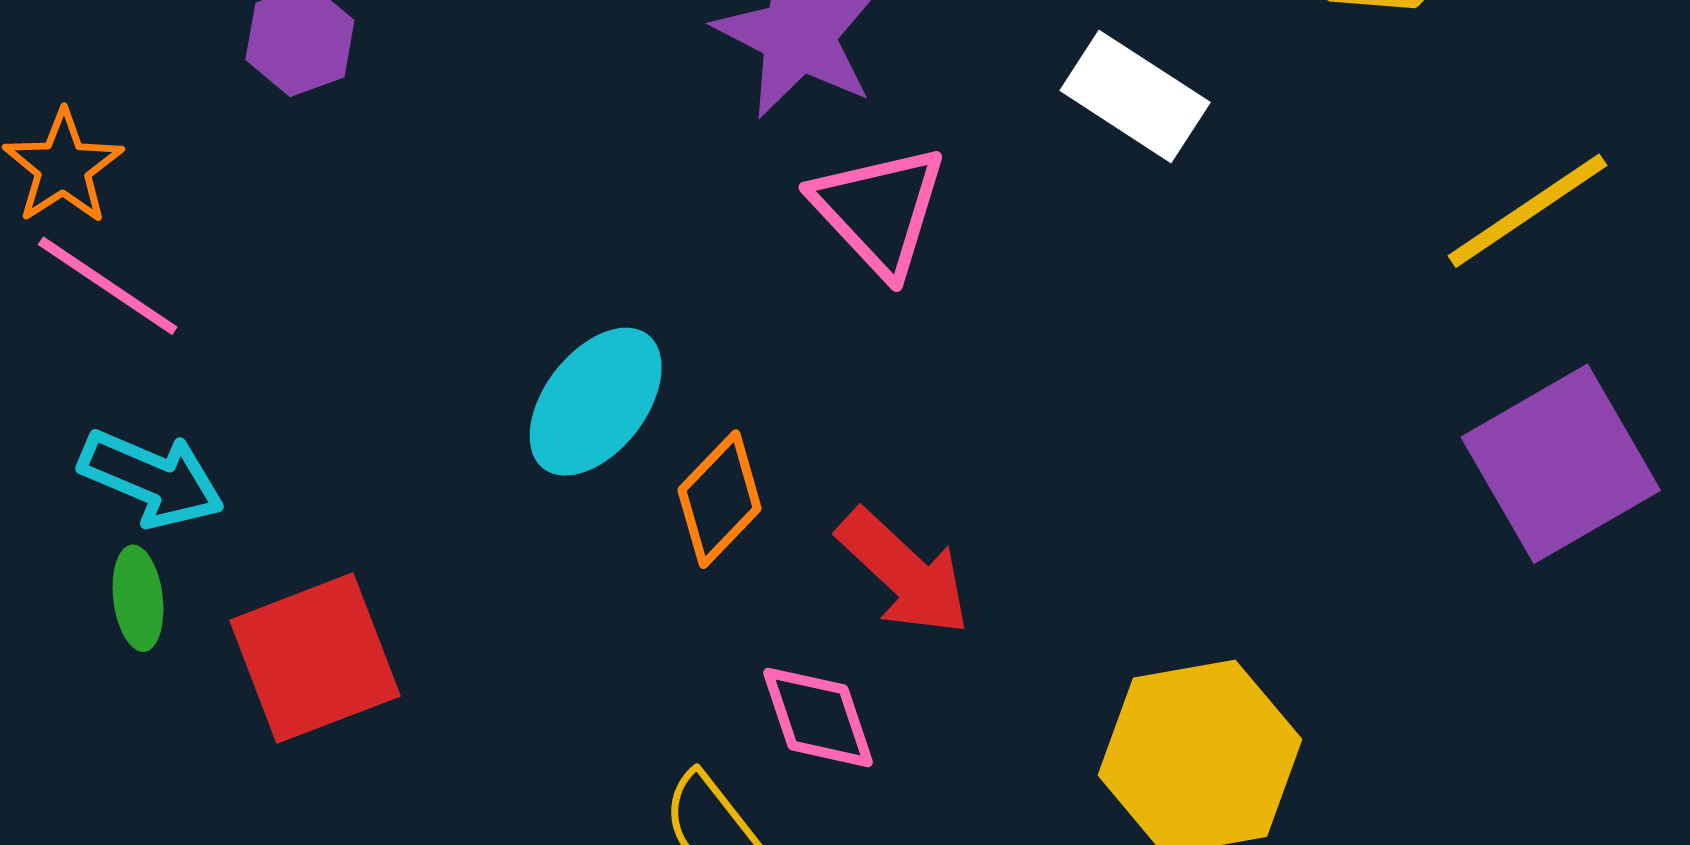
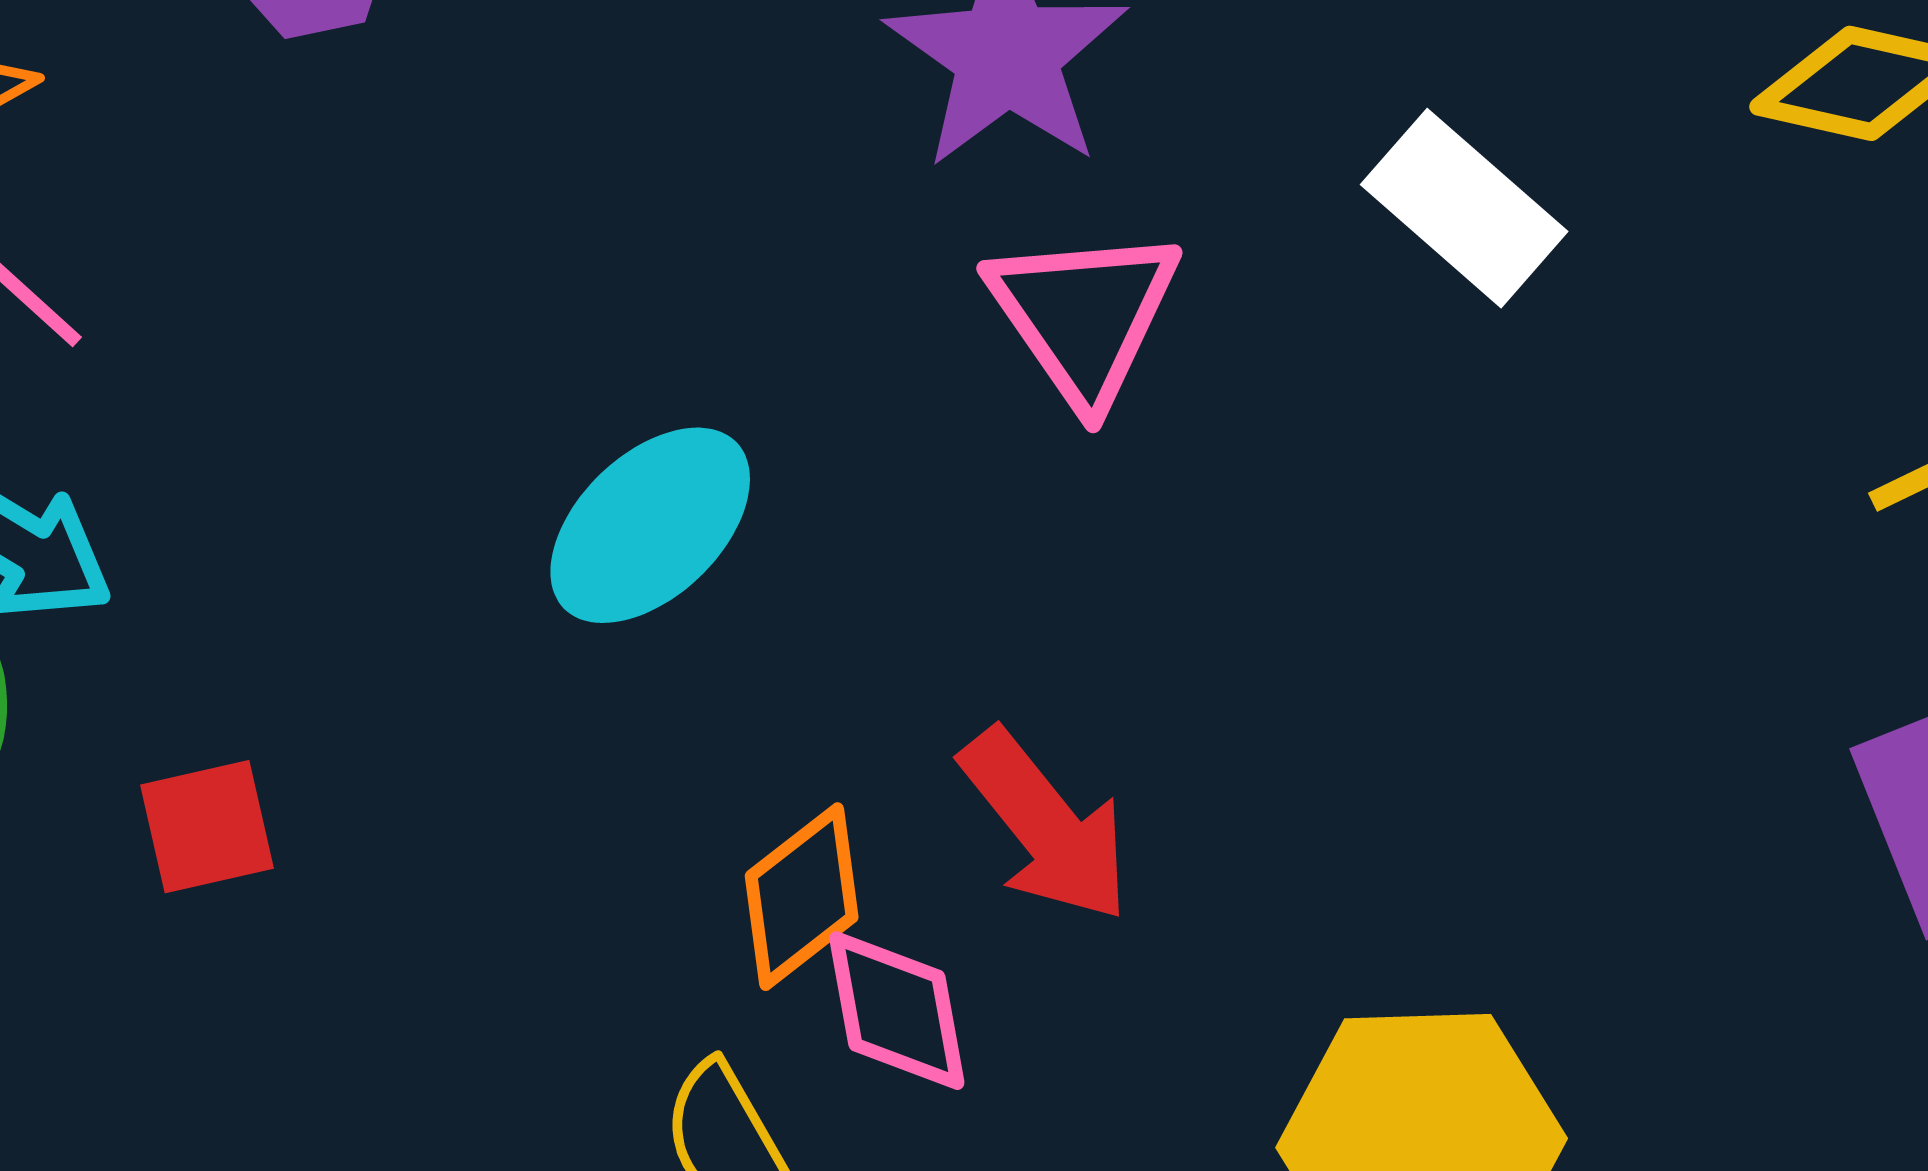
orange diamond: (720, 499) -> (802, 897), moved
red square: (315, 658) -> (207, 827), size x0.6

